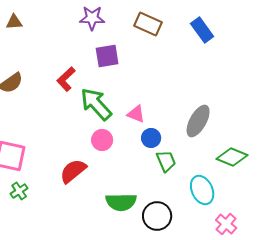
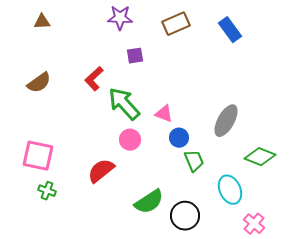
brown rectangle: (148, 24) -> (176, 24), turned -48
purple square: (107, 56) -> (135, 56), size x0.7
green cross: (19, 191) -> (47, 191), turned -36
green semicircle: (121, 202) -> (149, 202), turned -32

